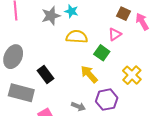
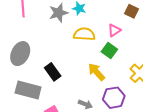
pink triangle: (115, 34) -> (114, 30), moved

